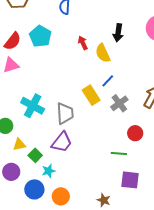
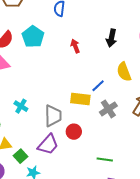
yellow semicircle: (103, 53) -> (124, 72), moved
yellow rectangle: (91, 95) -> (80, 99), turned -54
cyan cross: (33, 106) -> (21, 106), size x0.6
red circle: (135, 133) -> (74, 132), moved

